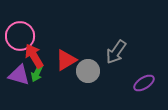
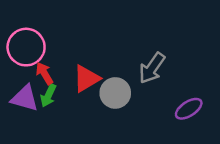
red arrow: (34, 56) -> (44, 73), size x0.7

